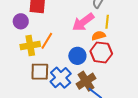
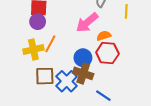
purple circle: (21, 21) -> (38, 22), moved
yellow line: (107, 22) -> (126, 11), moved
brown cross: (86, 81) -> (83, 73), moved, turned -36

